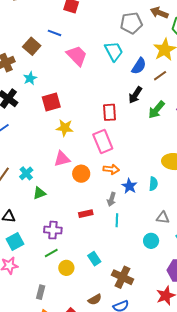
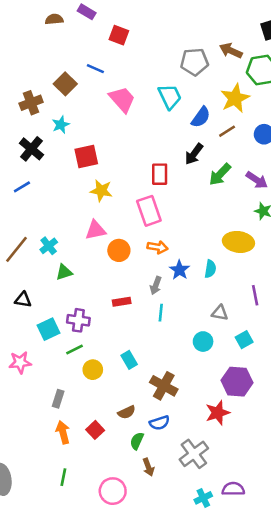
cyan square: (15, 241) -> (49, 329), moved

